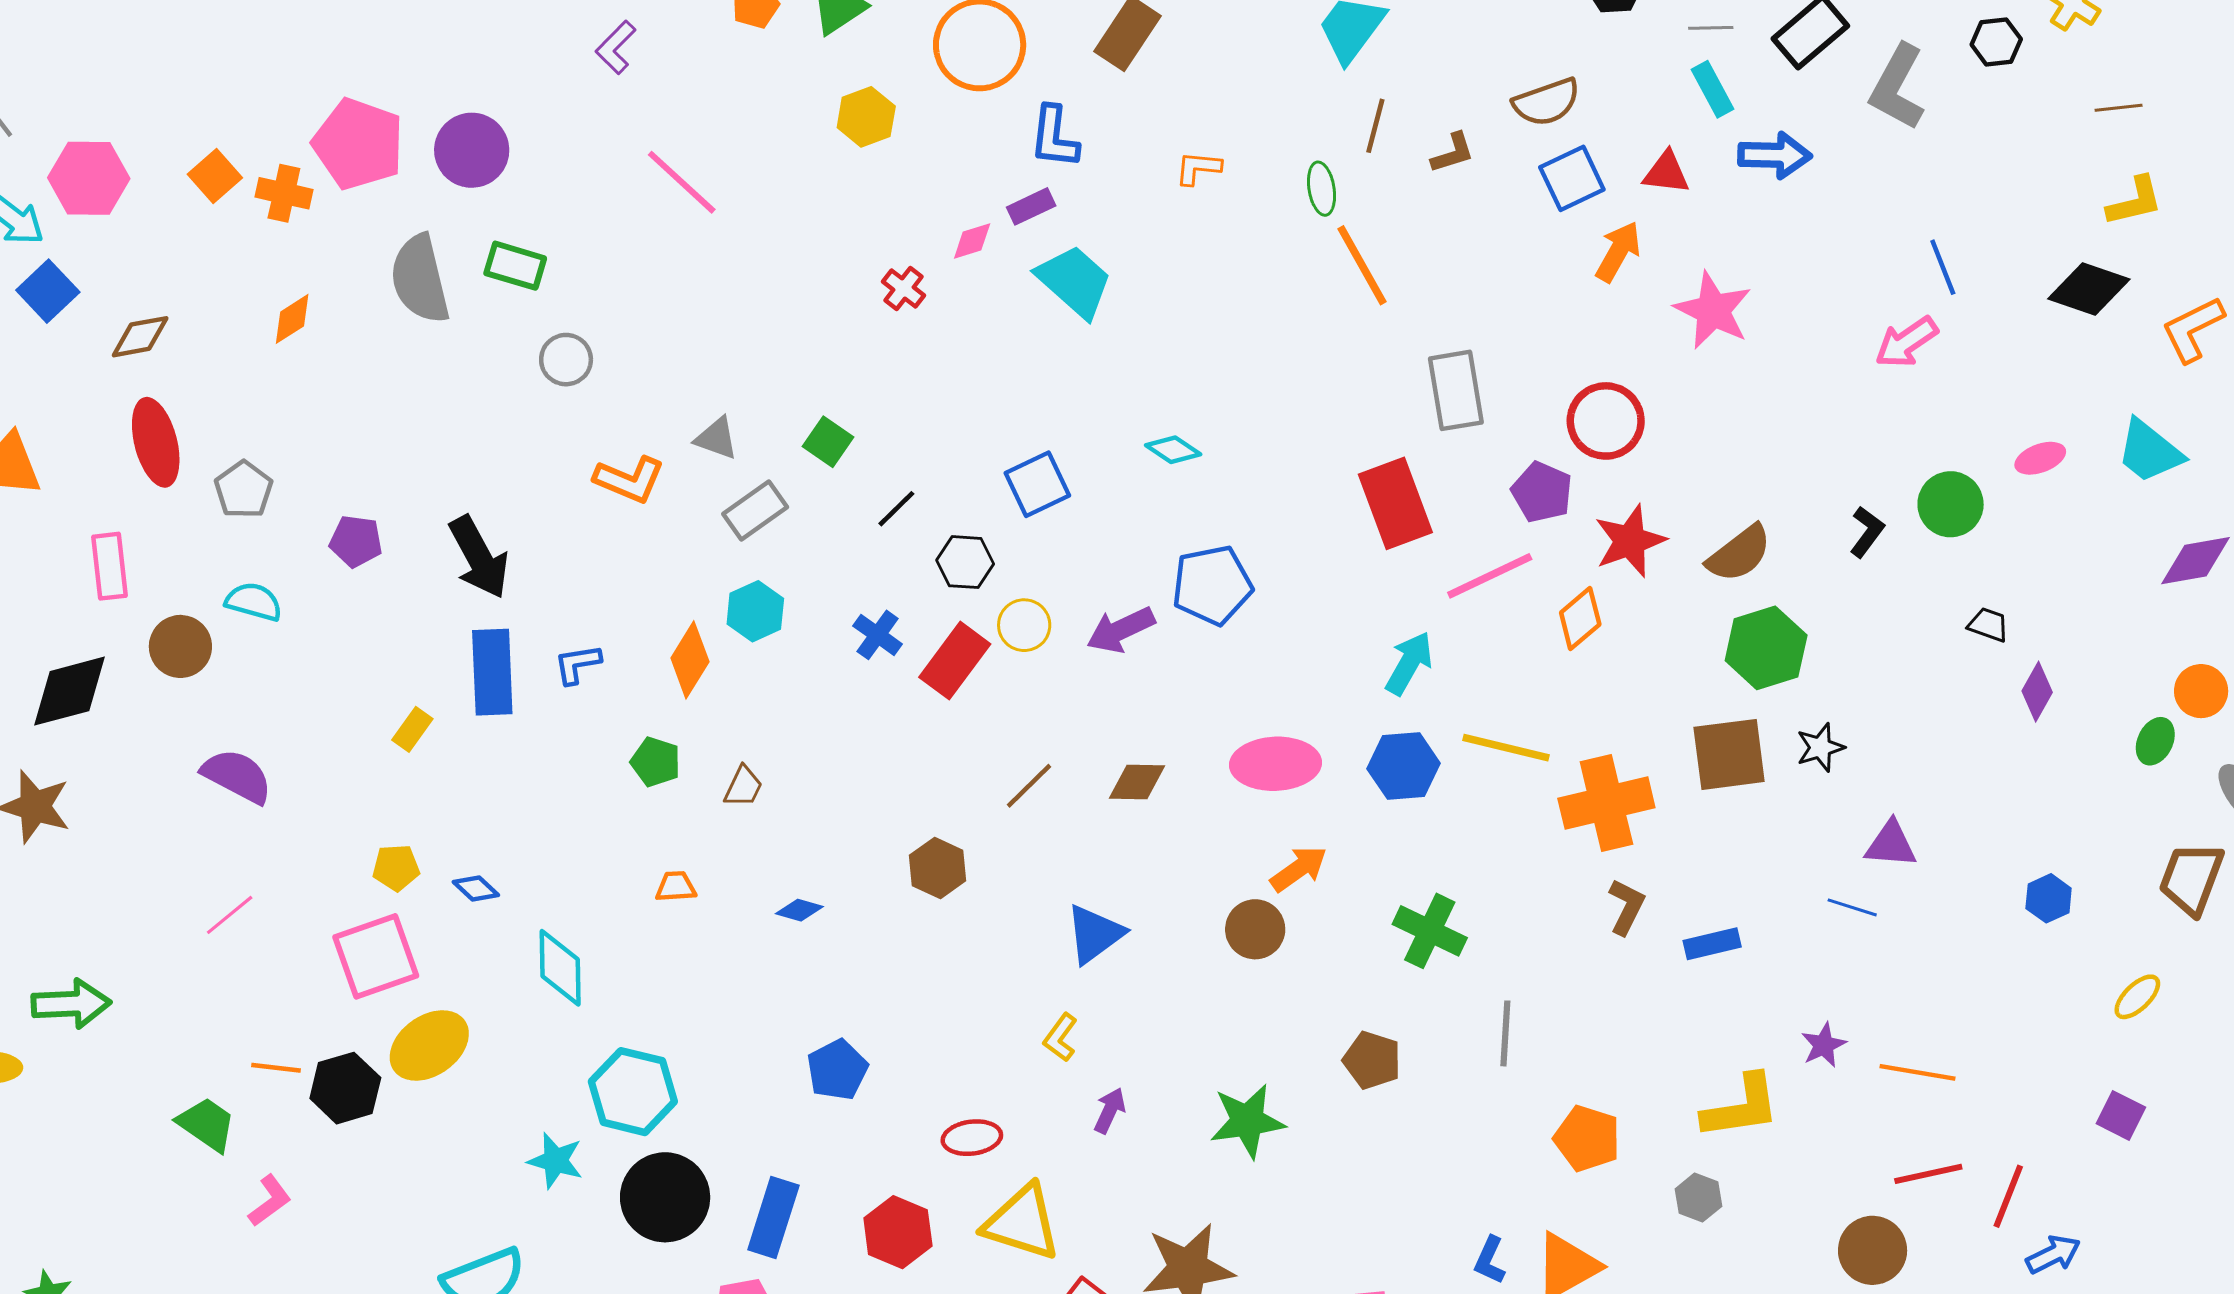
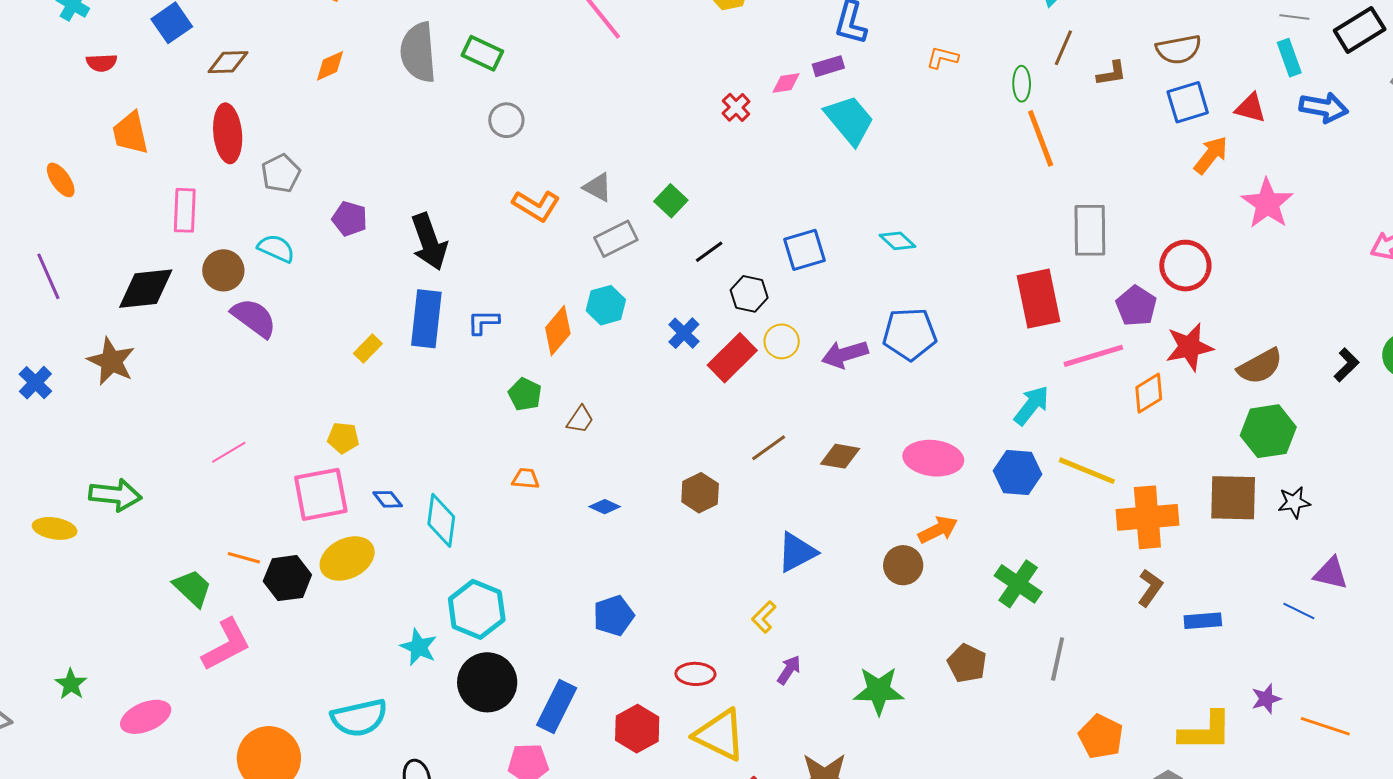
purple semicircle: (237, 776) -> (254, 318), moved
blue diamond: (476, 888) -> (388, 499), moved
pink L-shape: (270, 1201) -> (226, 645), size x1.6

